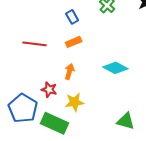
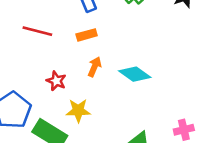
orange arrow: (69, 71) -> (95, 67), moved
red star: (49, 90) -> (56, 81), moved

